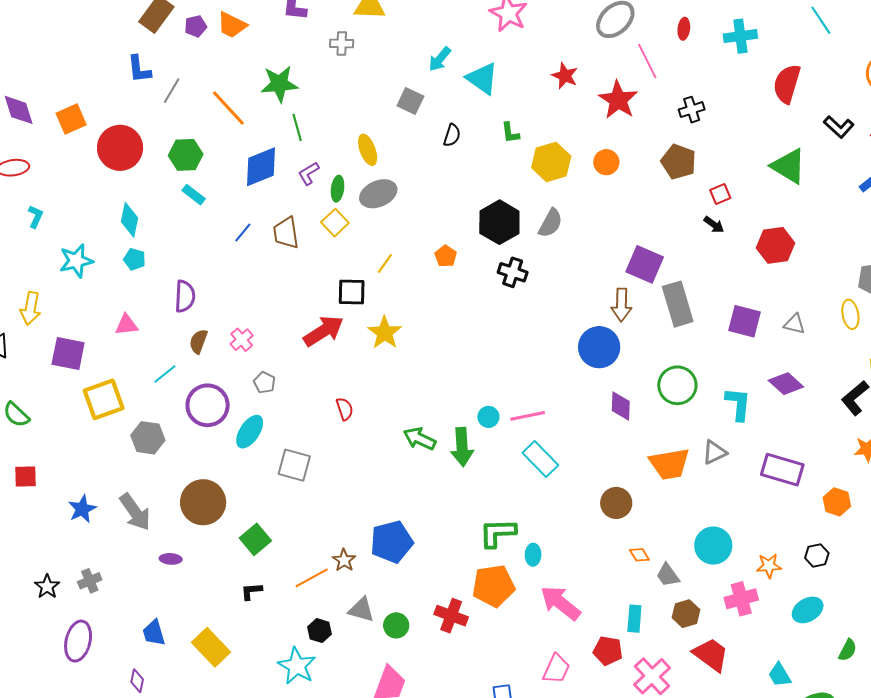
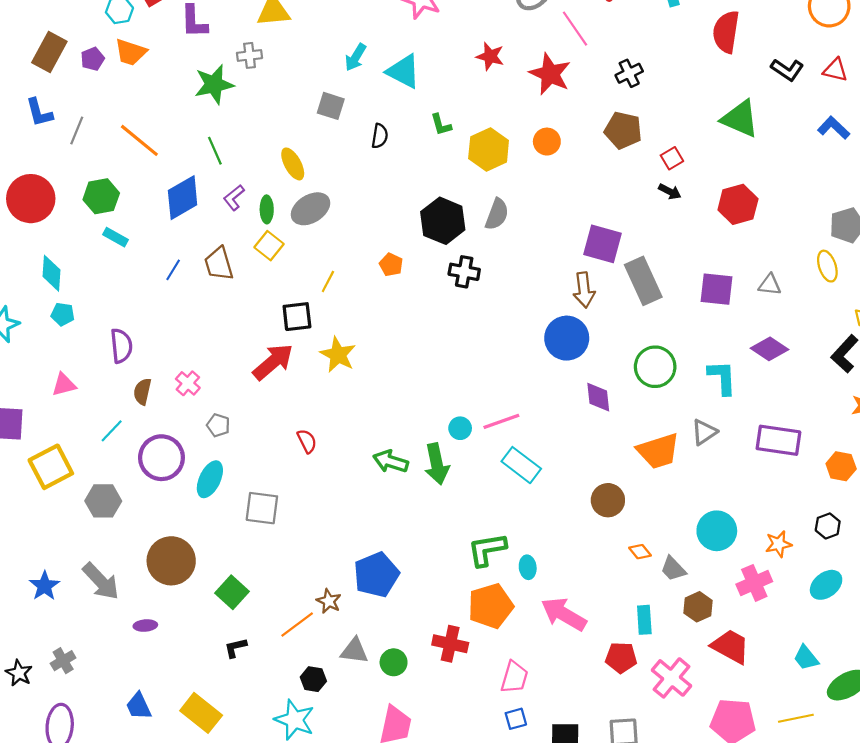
green star: (279, 84) -> (214, 84), moved
pink trapezoid: (556, 669) -> (514, 677), moved

